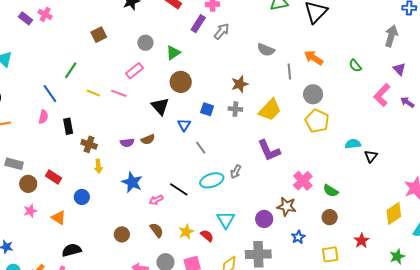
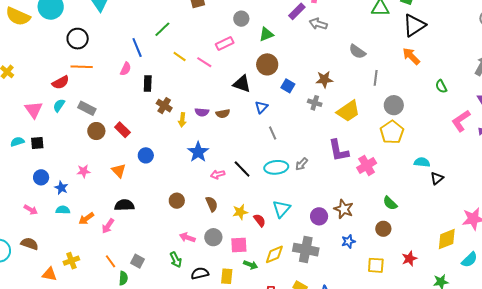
gray arrow: (222, 31) -> (318, 24), turned -126
orange arrow: (314, 58) -> (411, 56), moved
black triangle: (160, 106) -> (242, 84), turned -42
blue square: (207, 109) -> (288, 86), moved
yellow arrow: (98, 166) -> (182, 120), moved
pink cross: (303, 181) -> (367, 165), moved
pink star: (30, 211) -> (84, 171), moved

